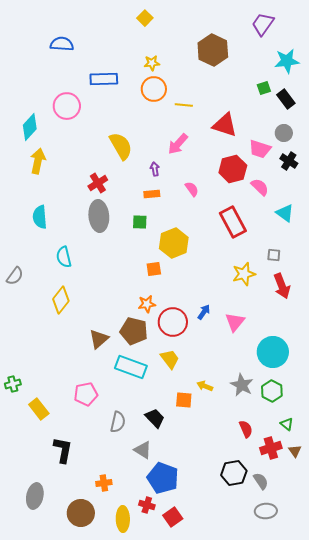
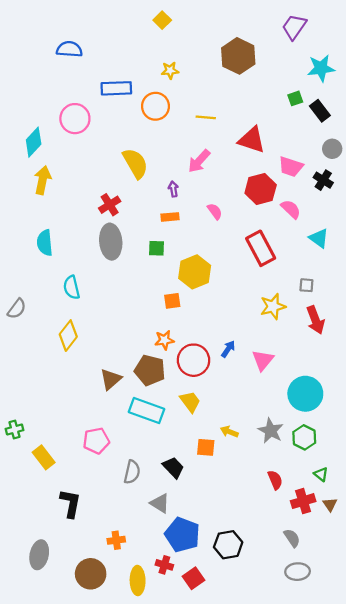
orange circle: (154, 89) -> (155, 106), moved
gray circle: (284, 133) -> (332, 149), moved
black hexagon: (234, 473) -> (228, 545), moved

